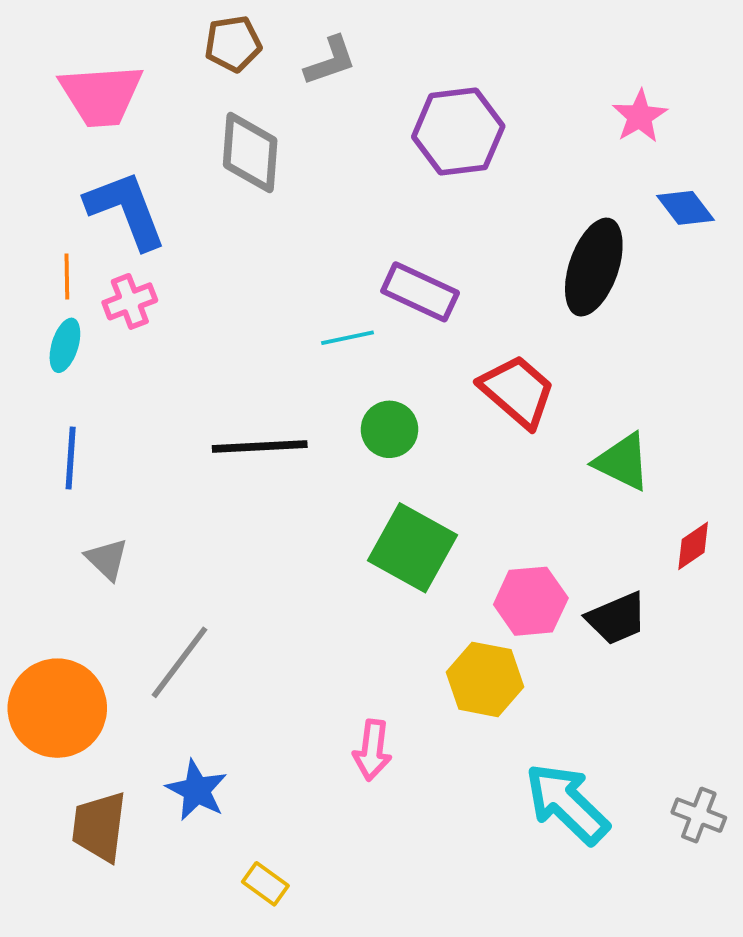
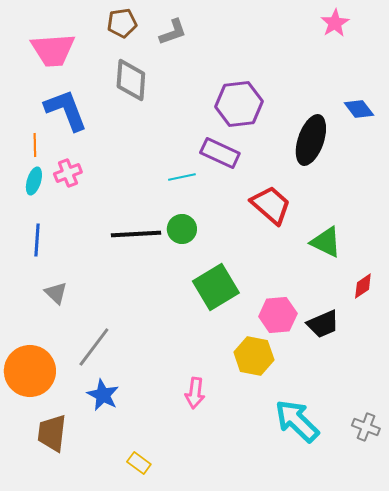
pink star: (640, 116) -> (335, 23), moved
purple hexagon: (458, 132) -> (239, 104), moved
pink cross: (130, 301) -> (68, 173), moved
green circle: (390, 429) -> (182, 229), moved
green square: (412, 548) -> (216, 287), turned 30
blue star: (197, 790) -> (103, 395), moved

